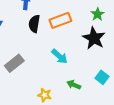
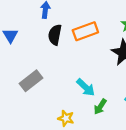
cyan arrow: (59, 56) -> (86, 87), moved
green arrow: (74, 85) -> (100, 107), turned -80

